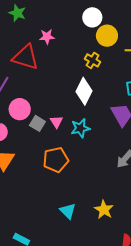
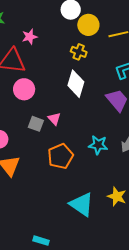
pink circle: (20, 109) -> (24, 89), moved
cyan star: (80, 128) -> (98, 145), moved, turned 30
cyan triangle: (68, 211) -> (82, 204), size x1.5

